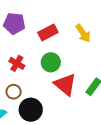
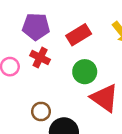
red cross: (17, 63) -> (40, 58), moved

